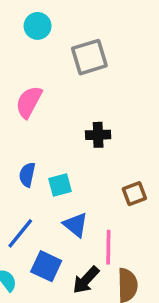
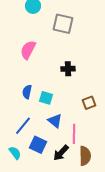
gray square: (89, 57) -> (63, 24), turned 30
cyan square: (60, 185) -> (46, 98), turned 32

